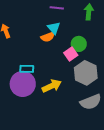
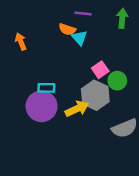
orange semicircle: (48, 37) -> (67, 29), moved, turned 40
green circle: (79, 44) -> (117, 81), moved
gray hexagon: (86, 73) -> (95, 95), moved

